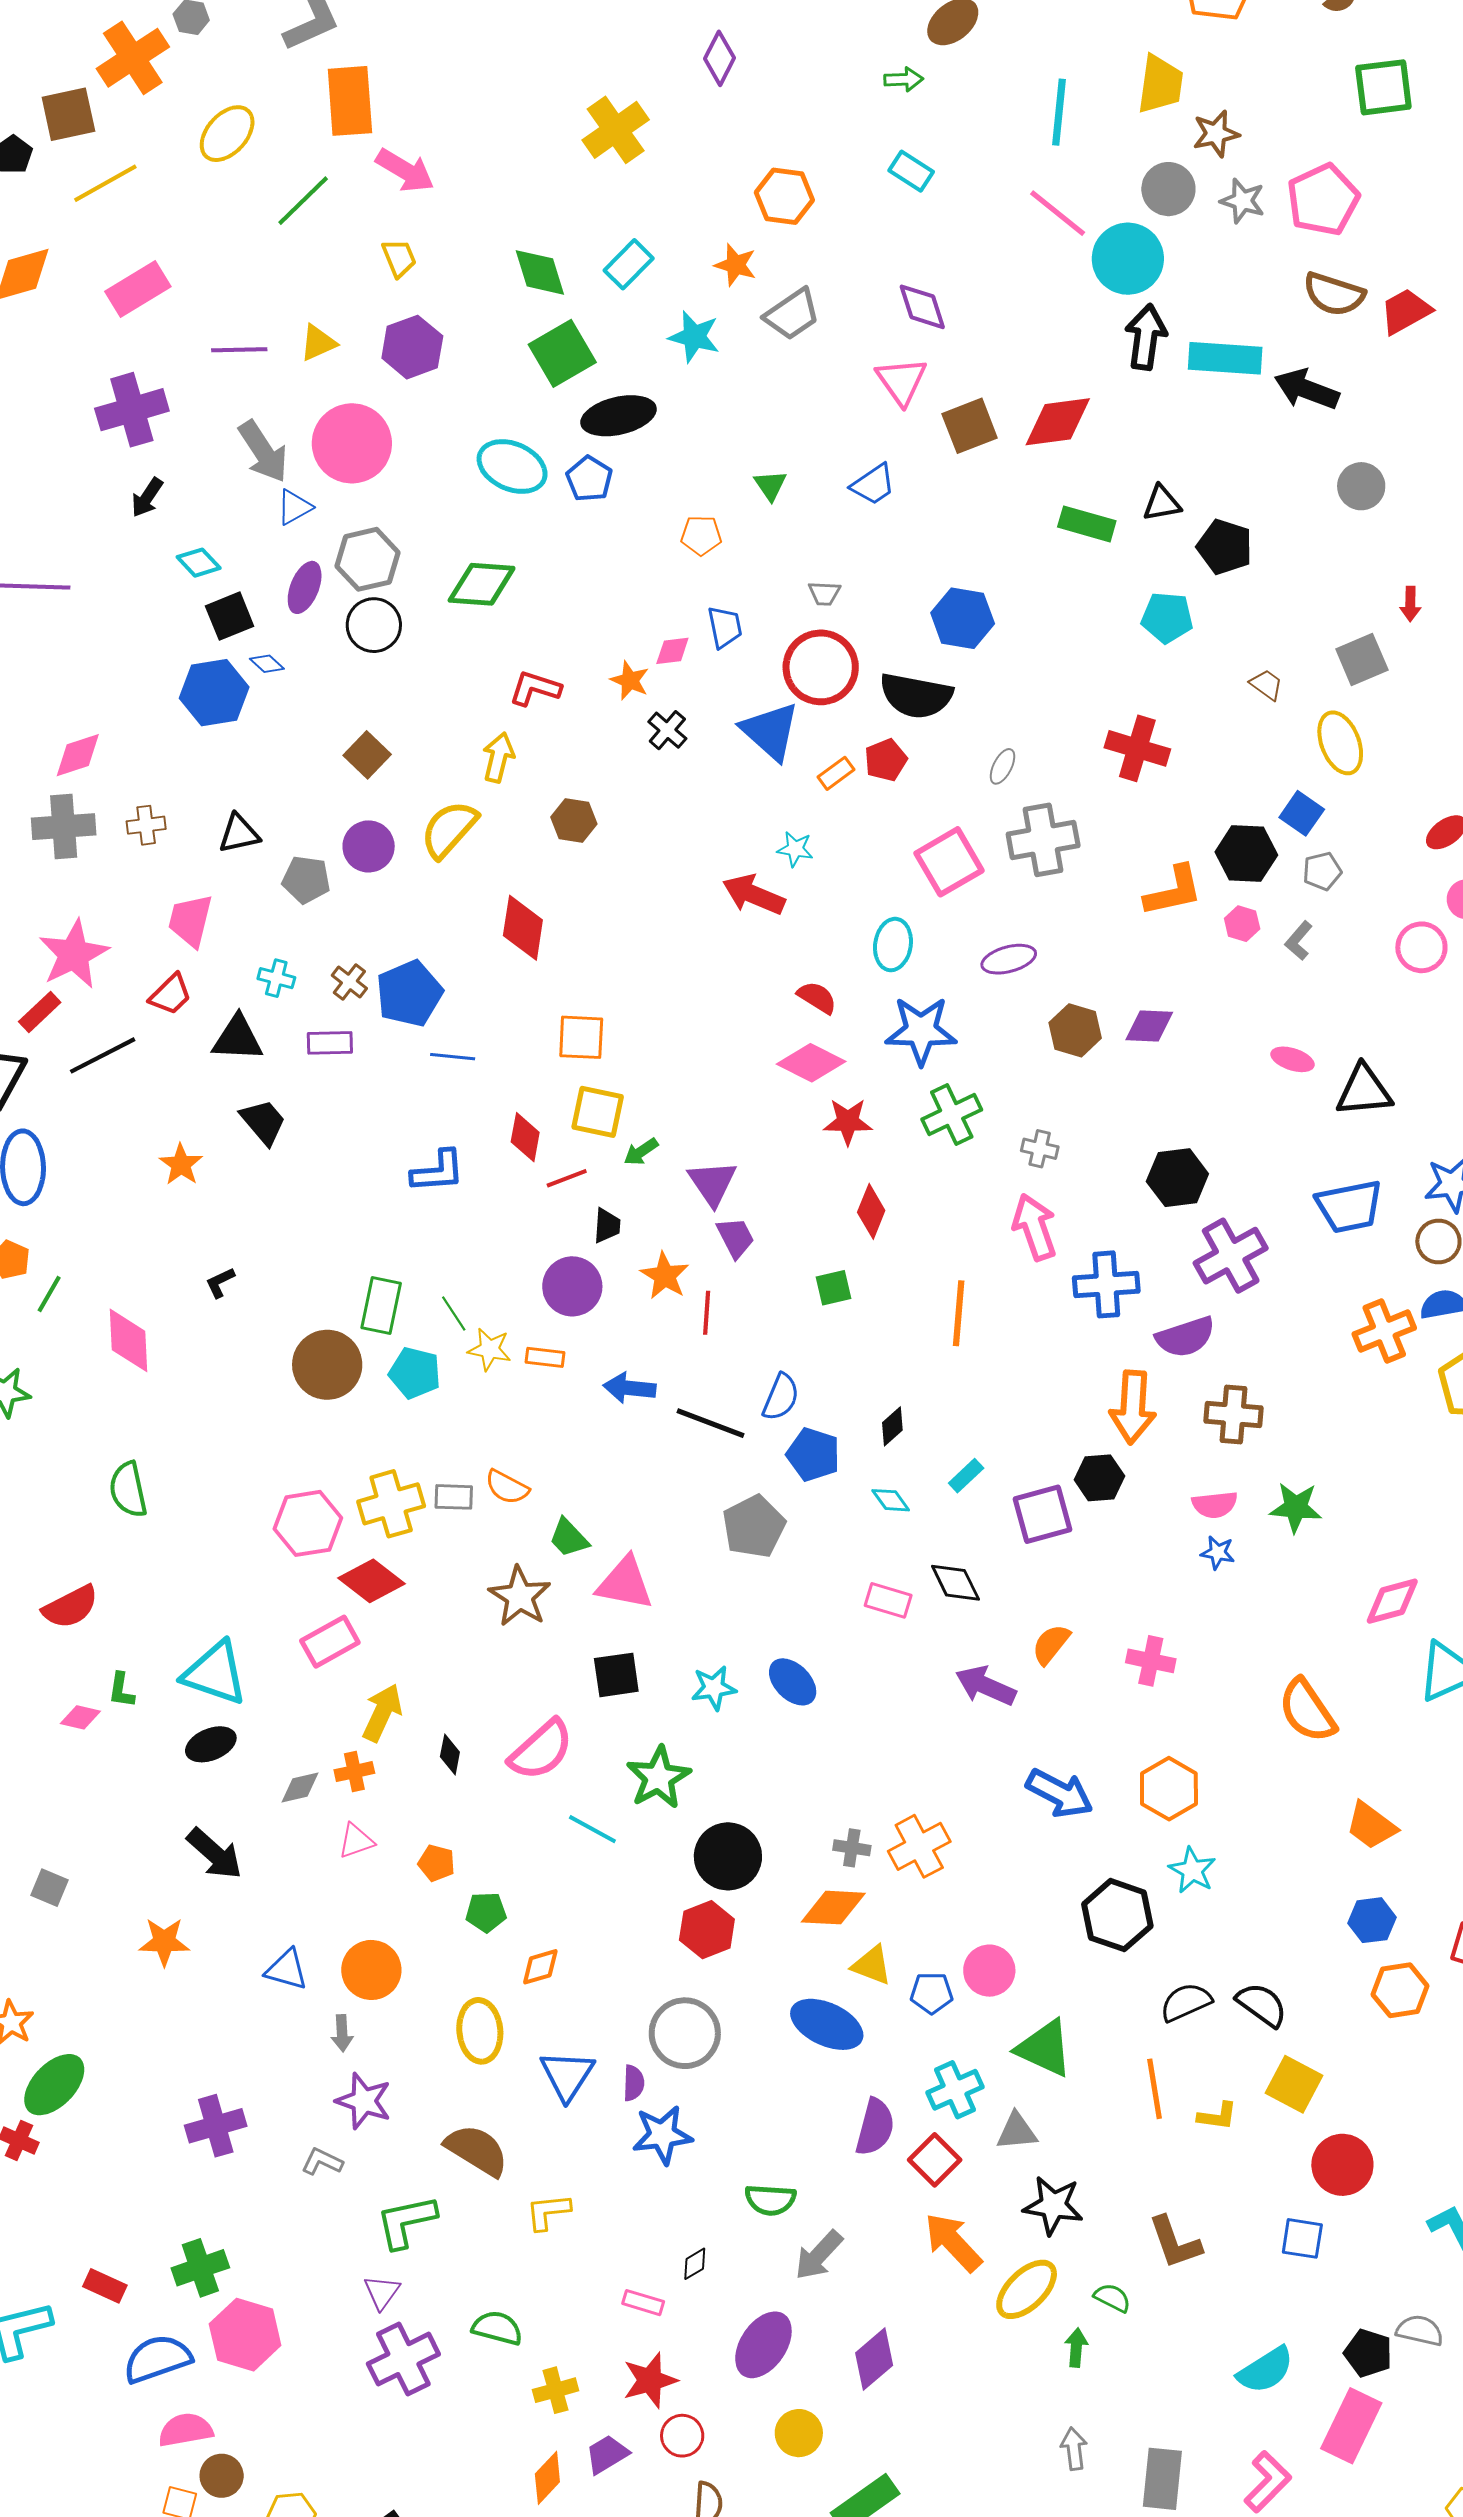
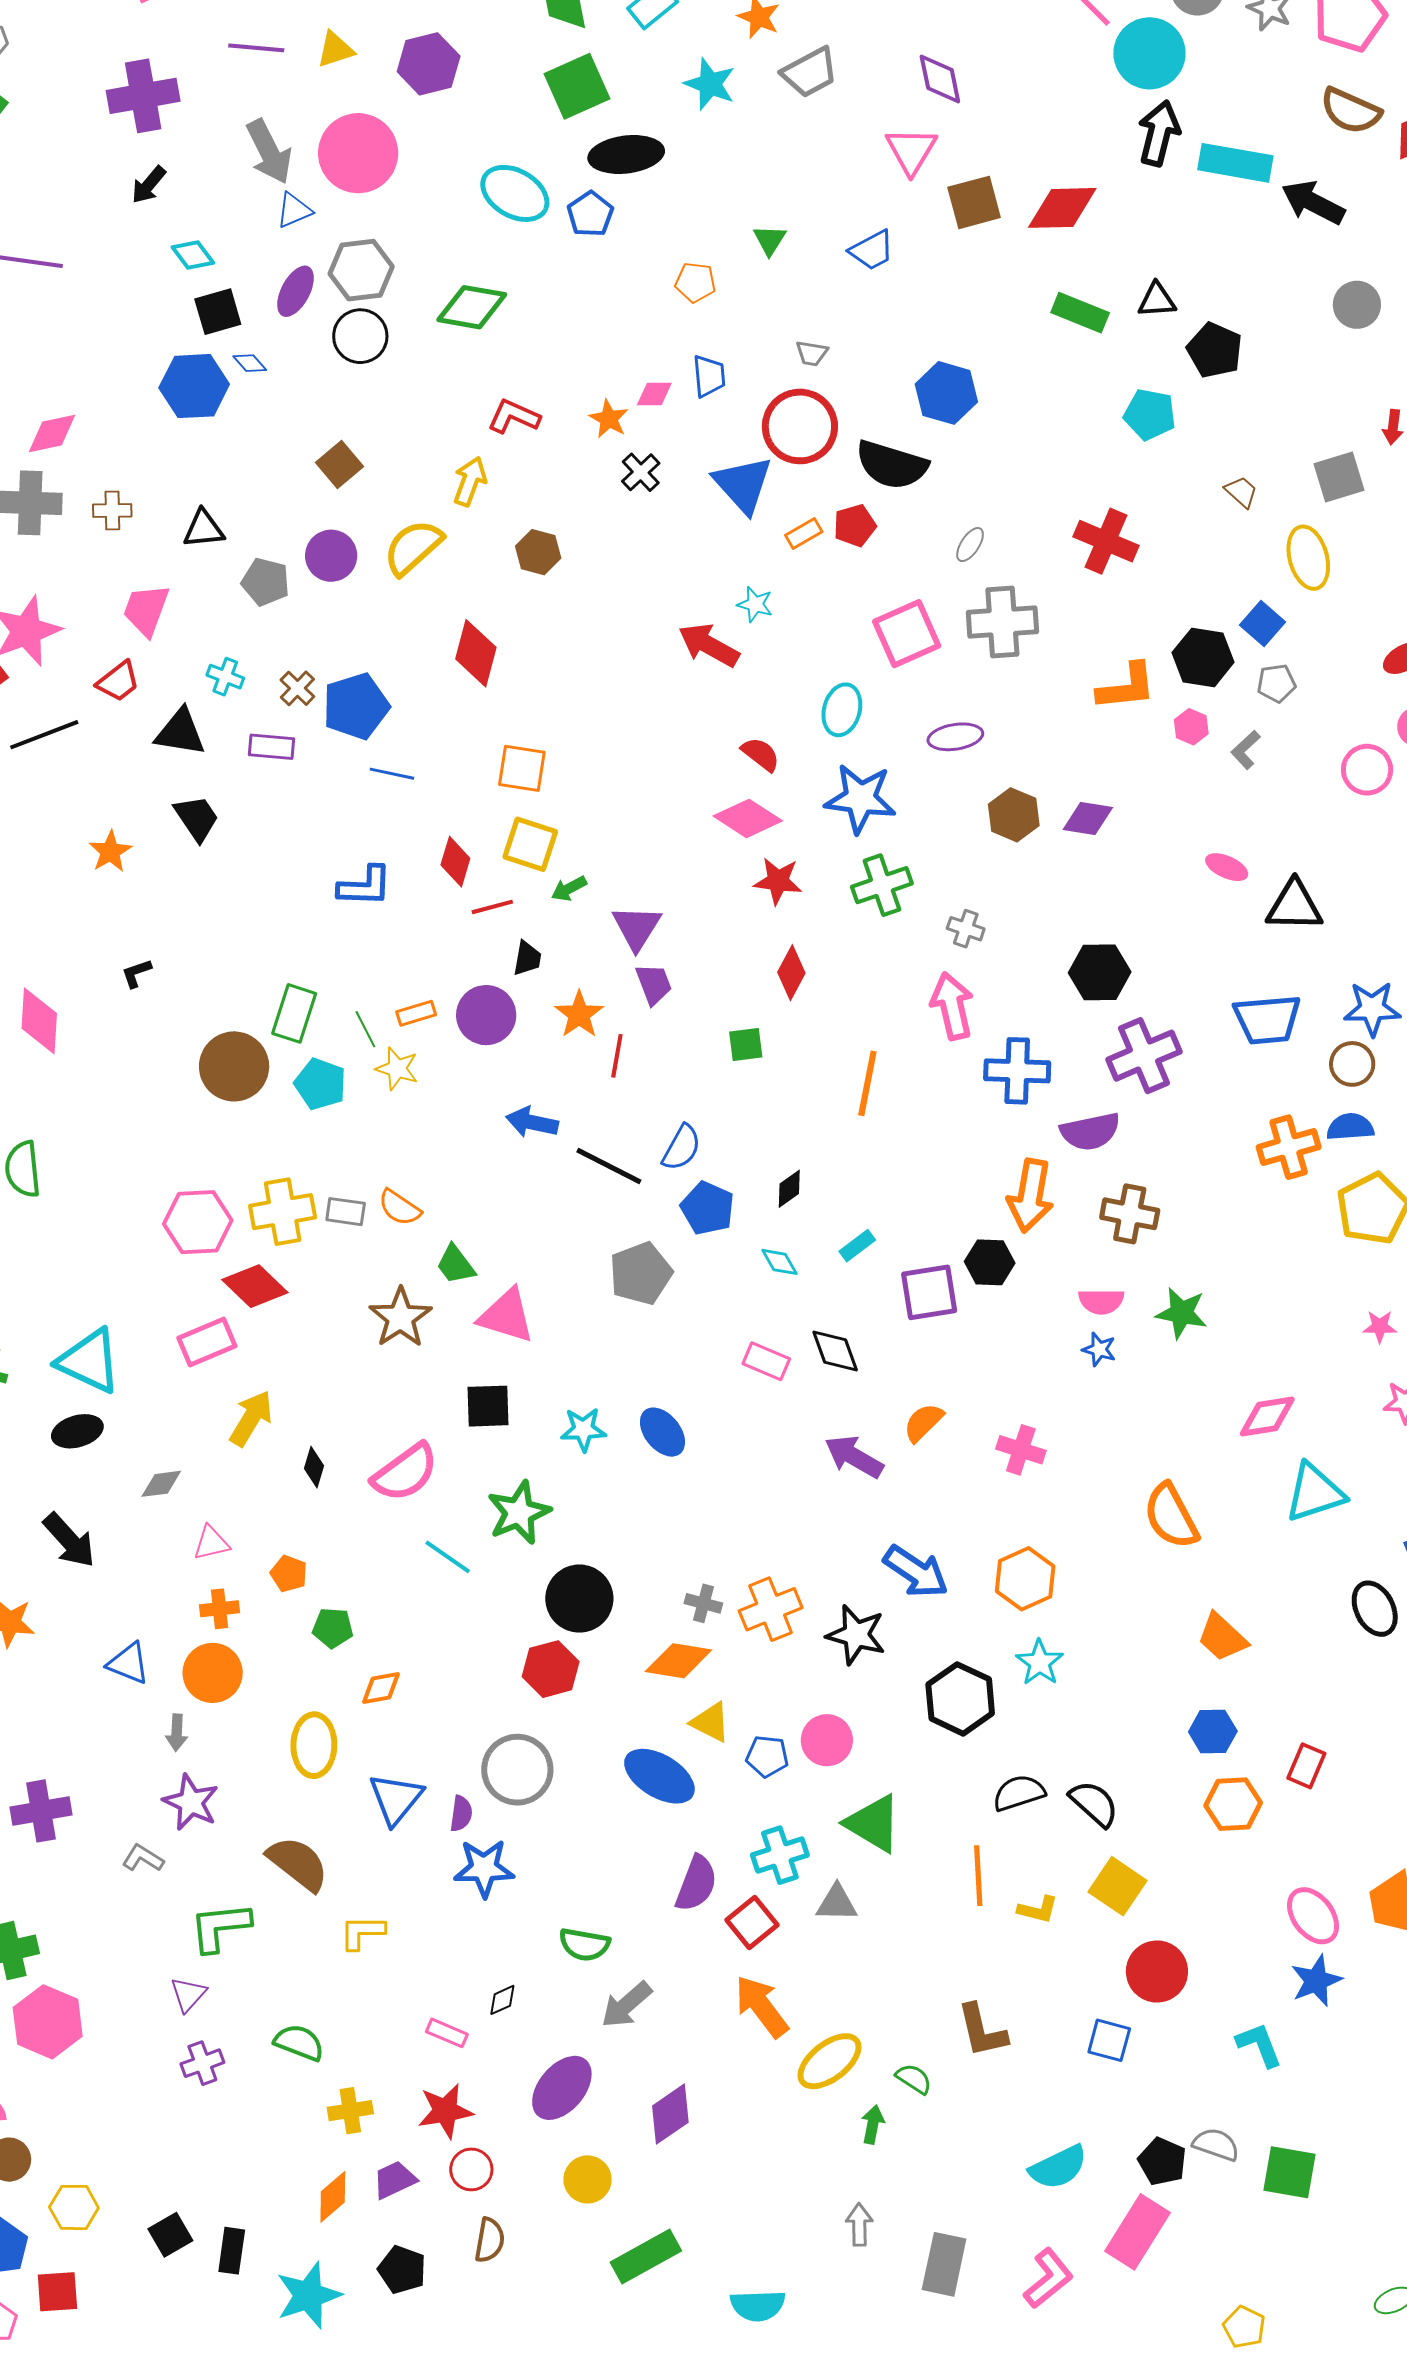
orange rectangle: (545, 1357) -> (416, 1013), moved, turned -30
orange cross: (354, 1772) -> (219, 1609), moved
black star: (1053, 2205) -> (856, 1635), moved
purple cross: (403, 2359) -> (202, 2063), size x0.6

